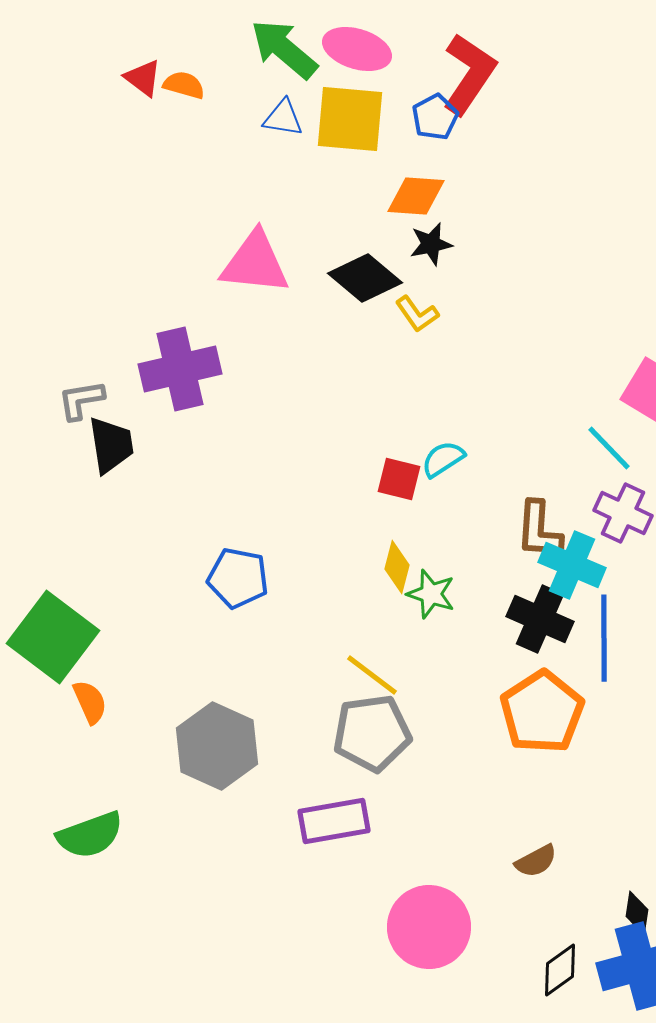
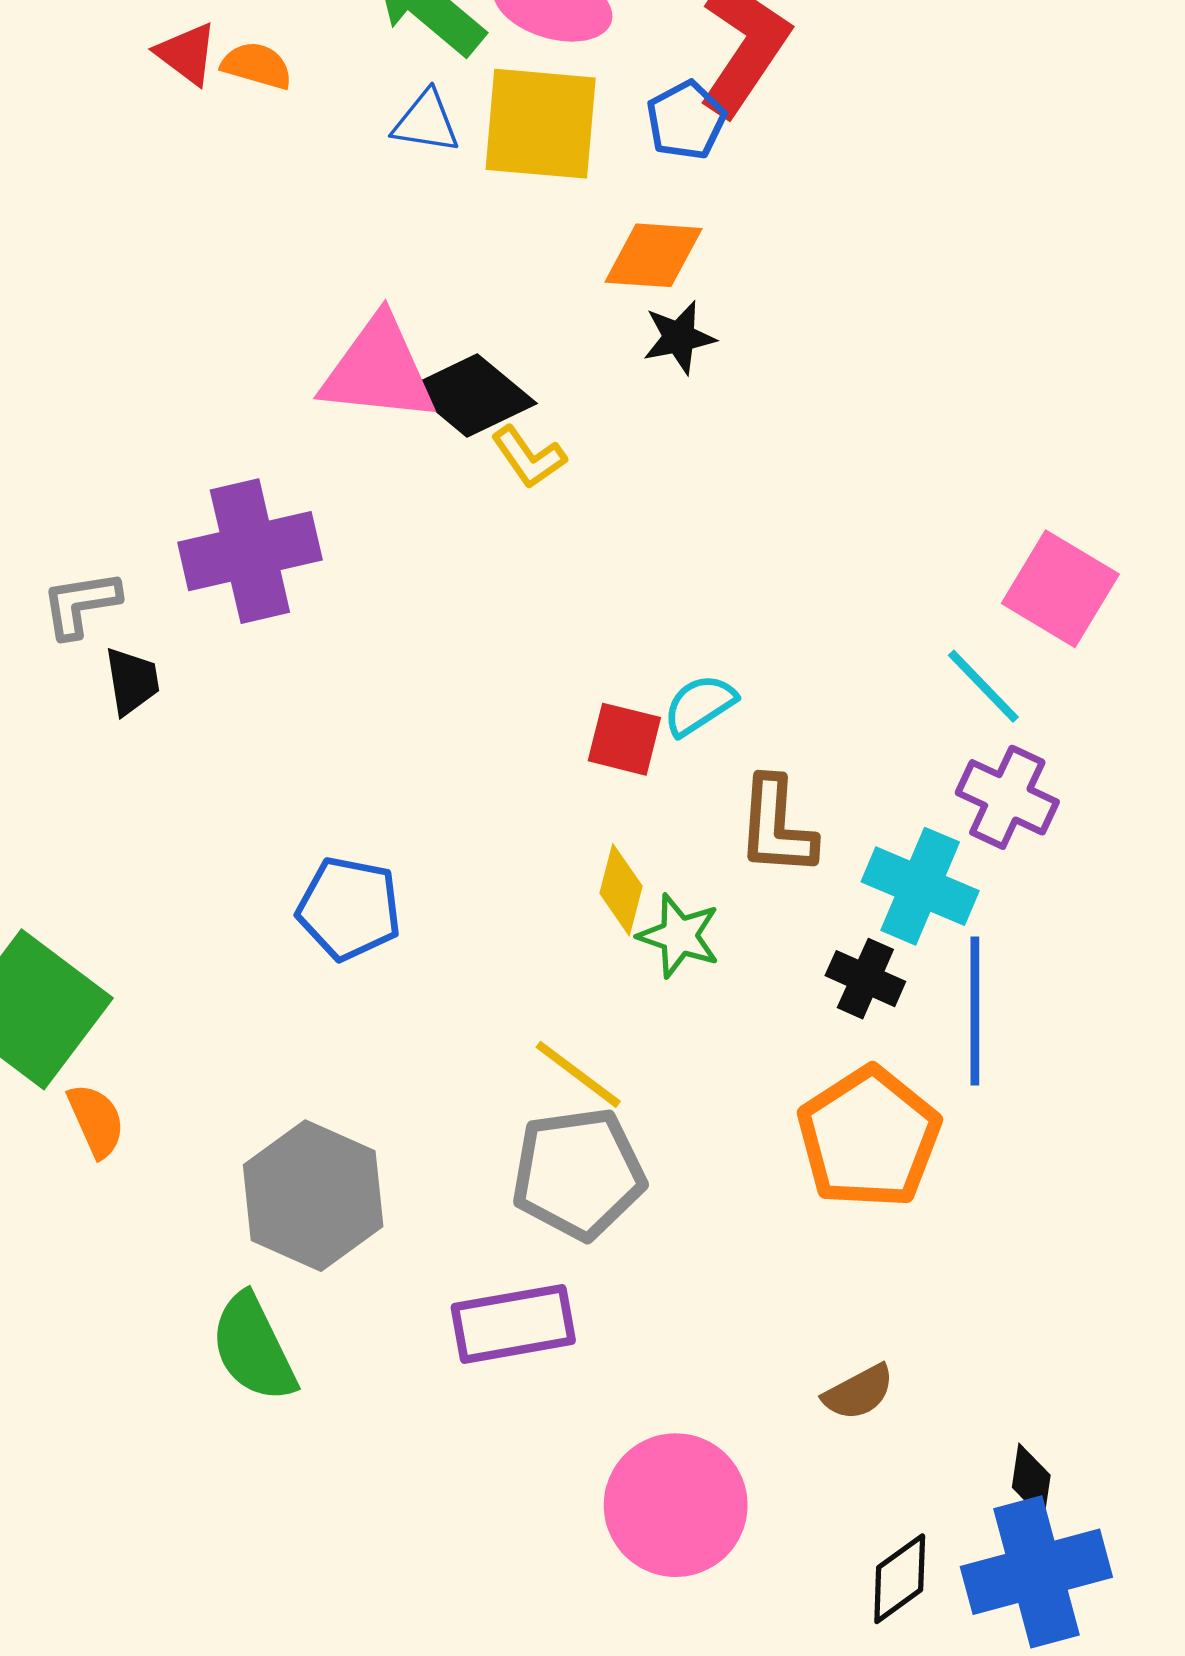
black diamond: (365, 278) -> (472, 396), moved
yellow L-shape: (417, 314) -> (529, 457), moved
black trapezoid: (111, 445) -> (132, 681), size x0.7
brown L-shape: (539, 530) -> (777, 826), moved
black cross: (540, 619) -> (865, 979), size x0.7
green semicircle: (90, 835) -> (253, 1348), moved, turned 84

